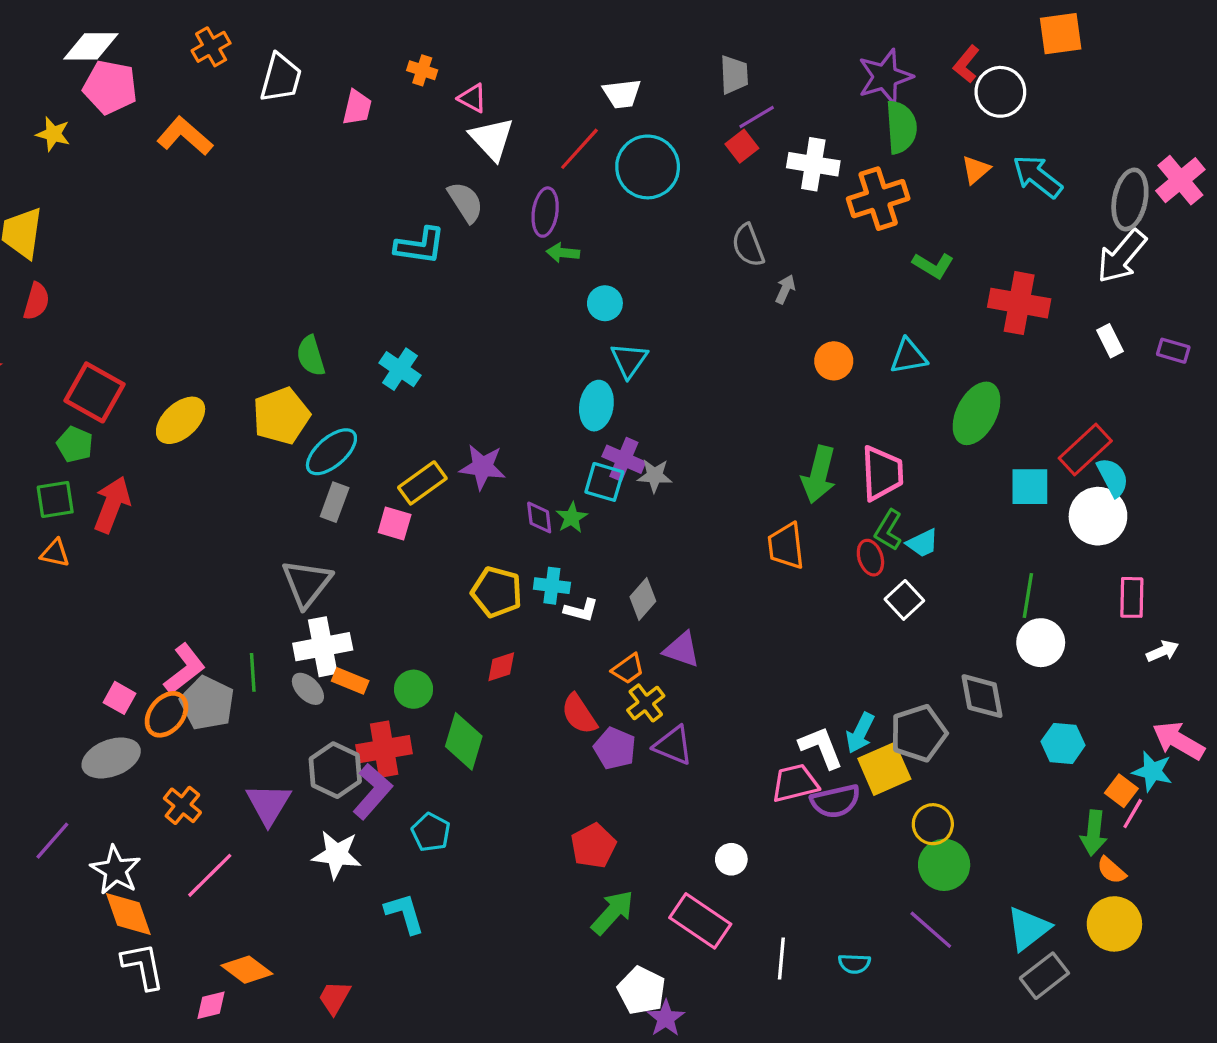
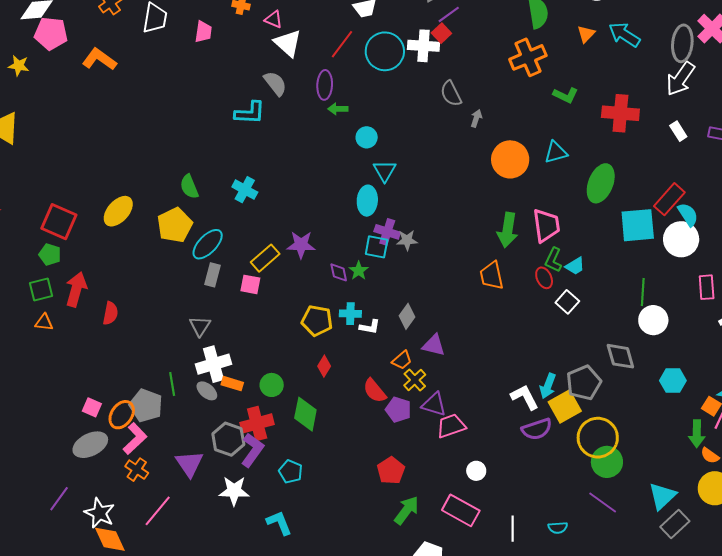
white cross: (813, 164) -> (424, 46), moved
red semicircle: (36, 301) -> (110, 313), moved
orange circle: (834, 361) -> (510, 159), size x1.6
yellow ellipse: (181, 420) -> (118, 211), moved
cyan square: (1030, 487) -> (638, 225), size x1.4
gray triangle: (307, 583) -> (200, 326), size x0.7
red diamond: (501, 667) -> (324, 366), turned -35
pink L-shape: (185, 669) -> (135, 439), moved
pink trapezoid: (795, 783) -> (451, 426), moved
yellow circle: (933, 824) -> (598, 438), size x1.6

